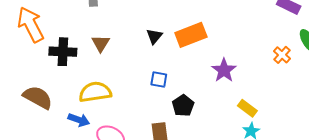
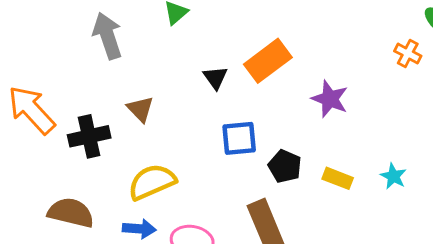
blue square: (159, 80) -> (239, 138), size x1.4
yellow rectangle: (247, 108) -> (338, 178), moved

